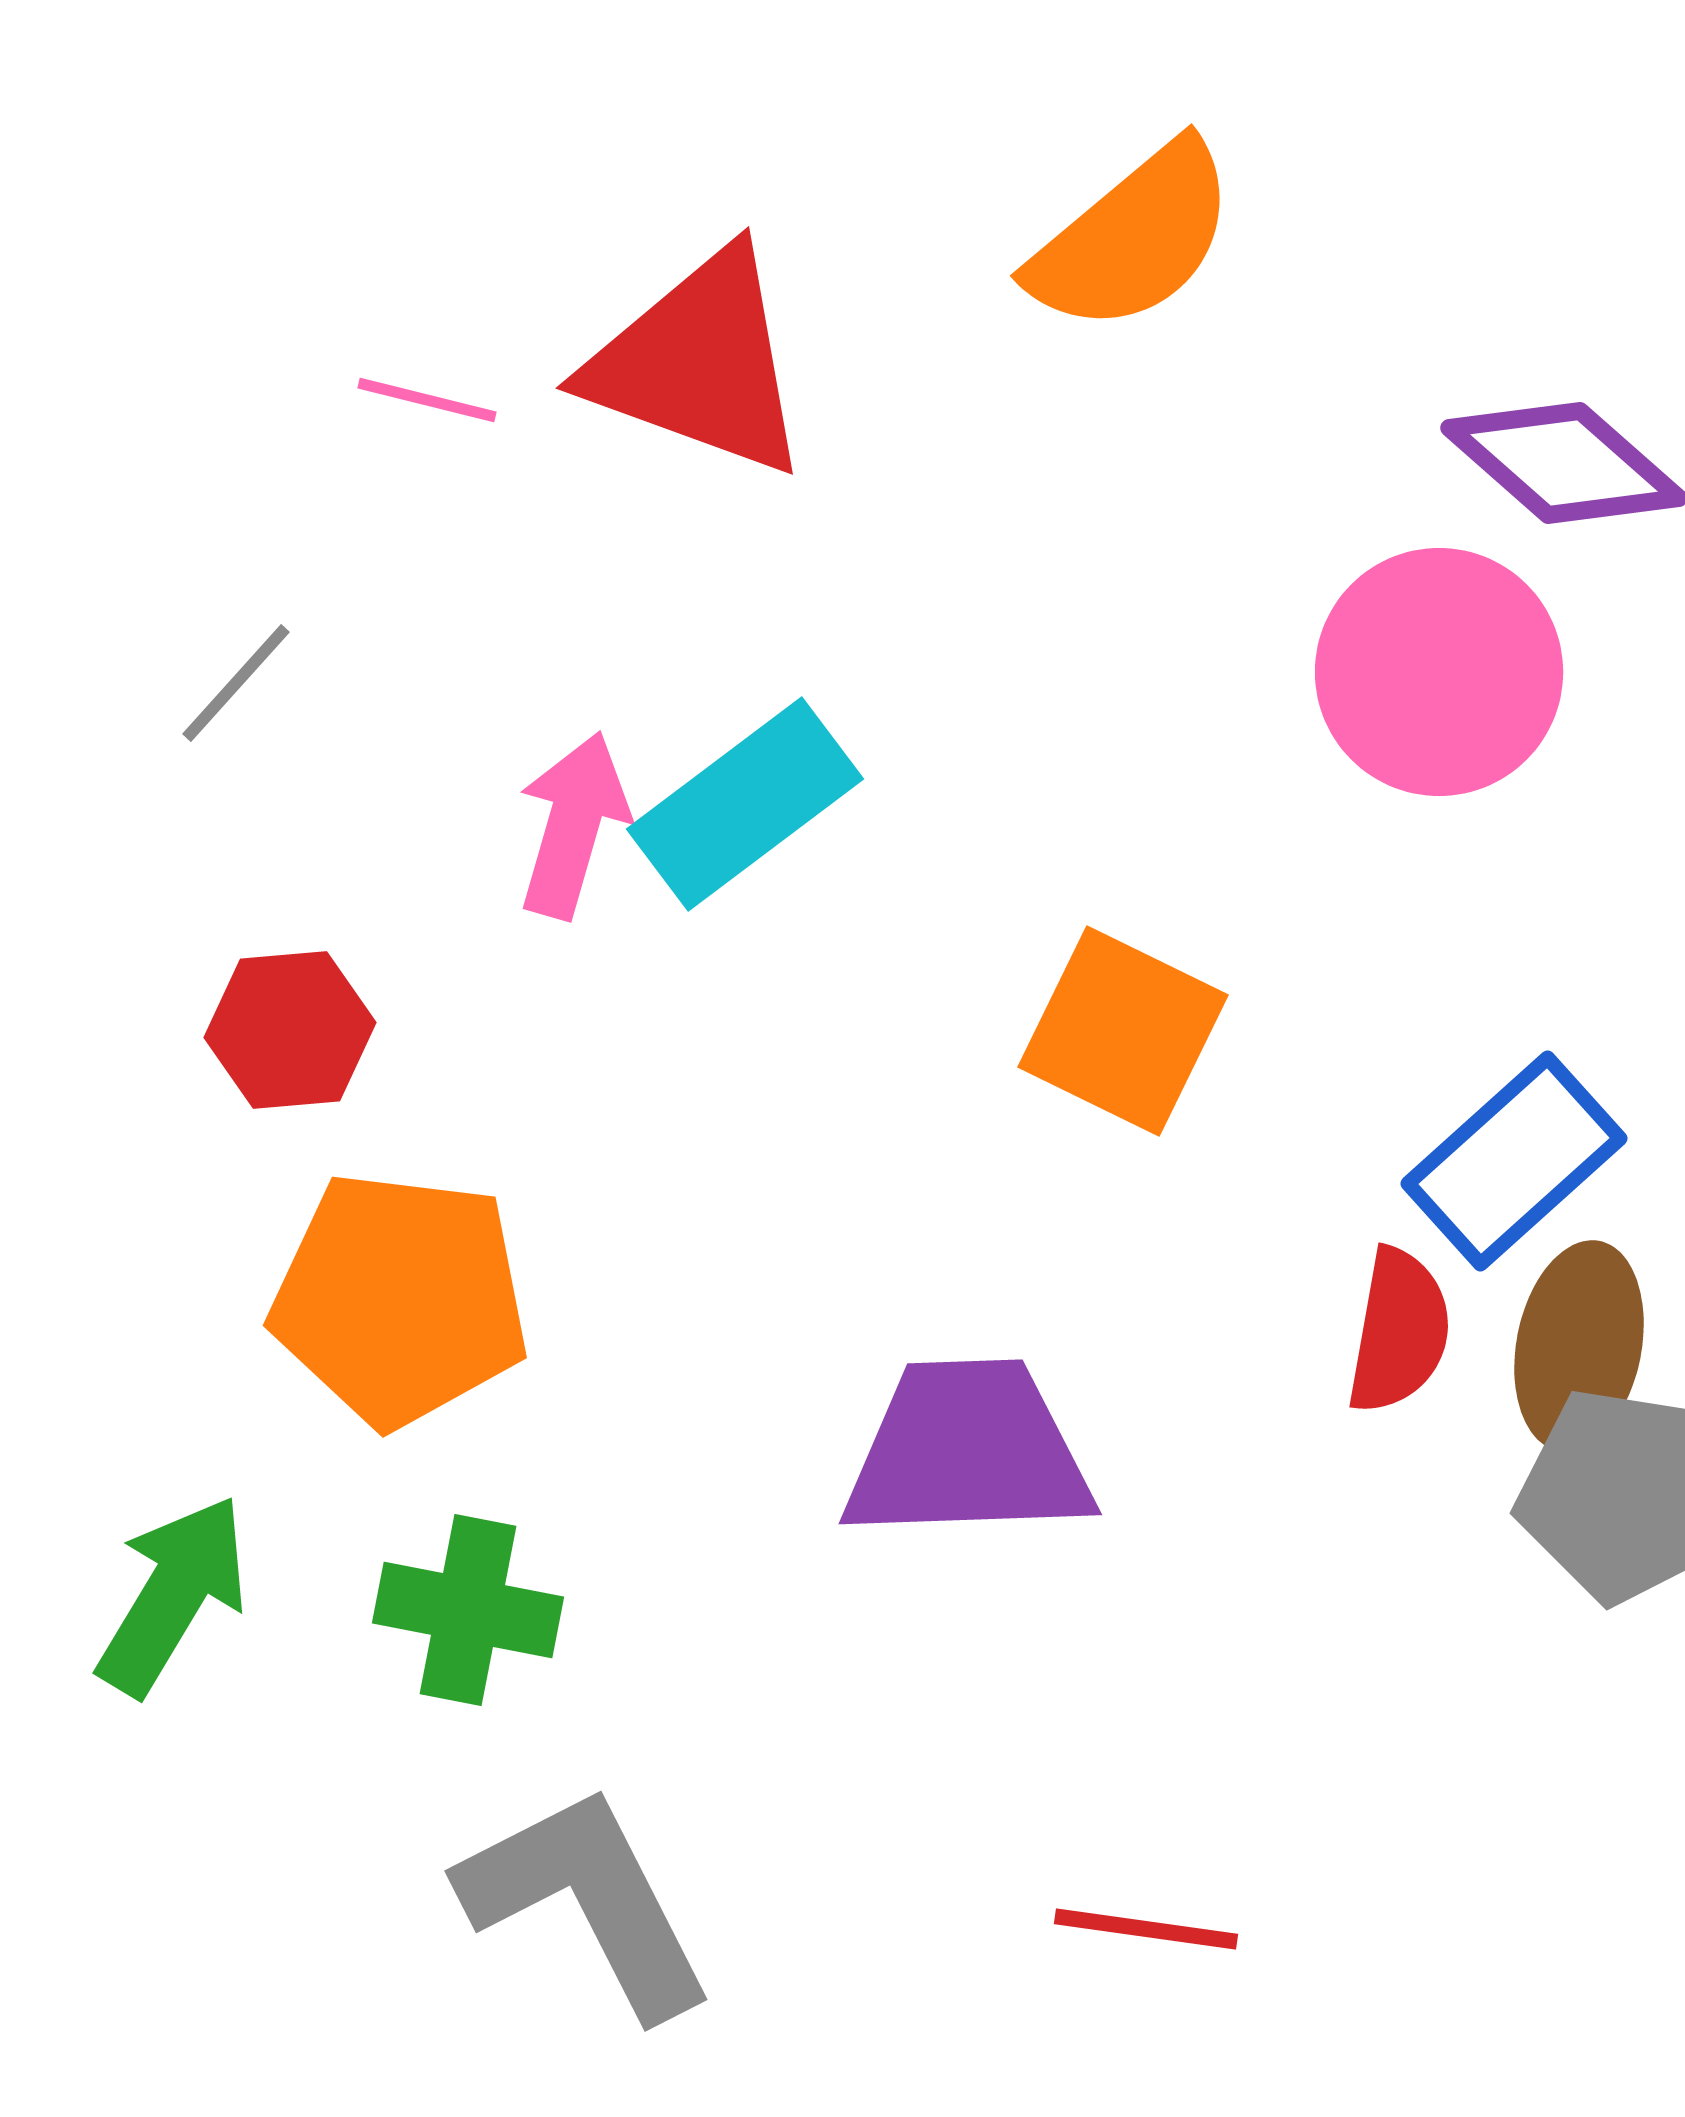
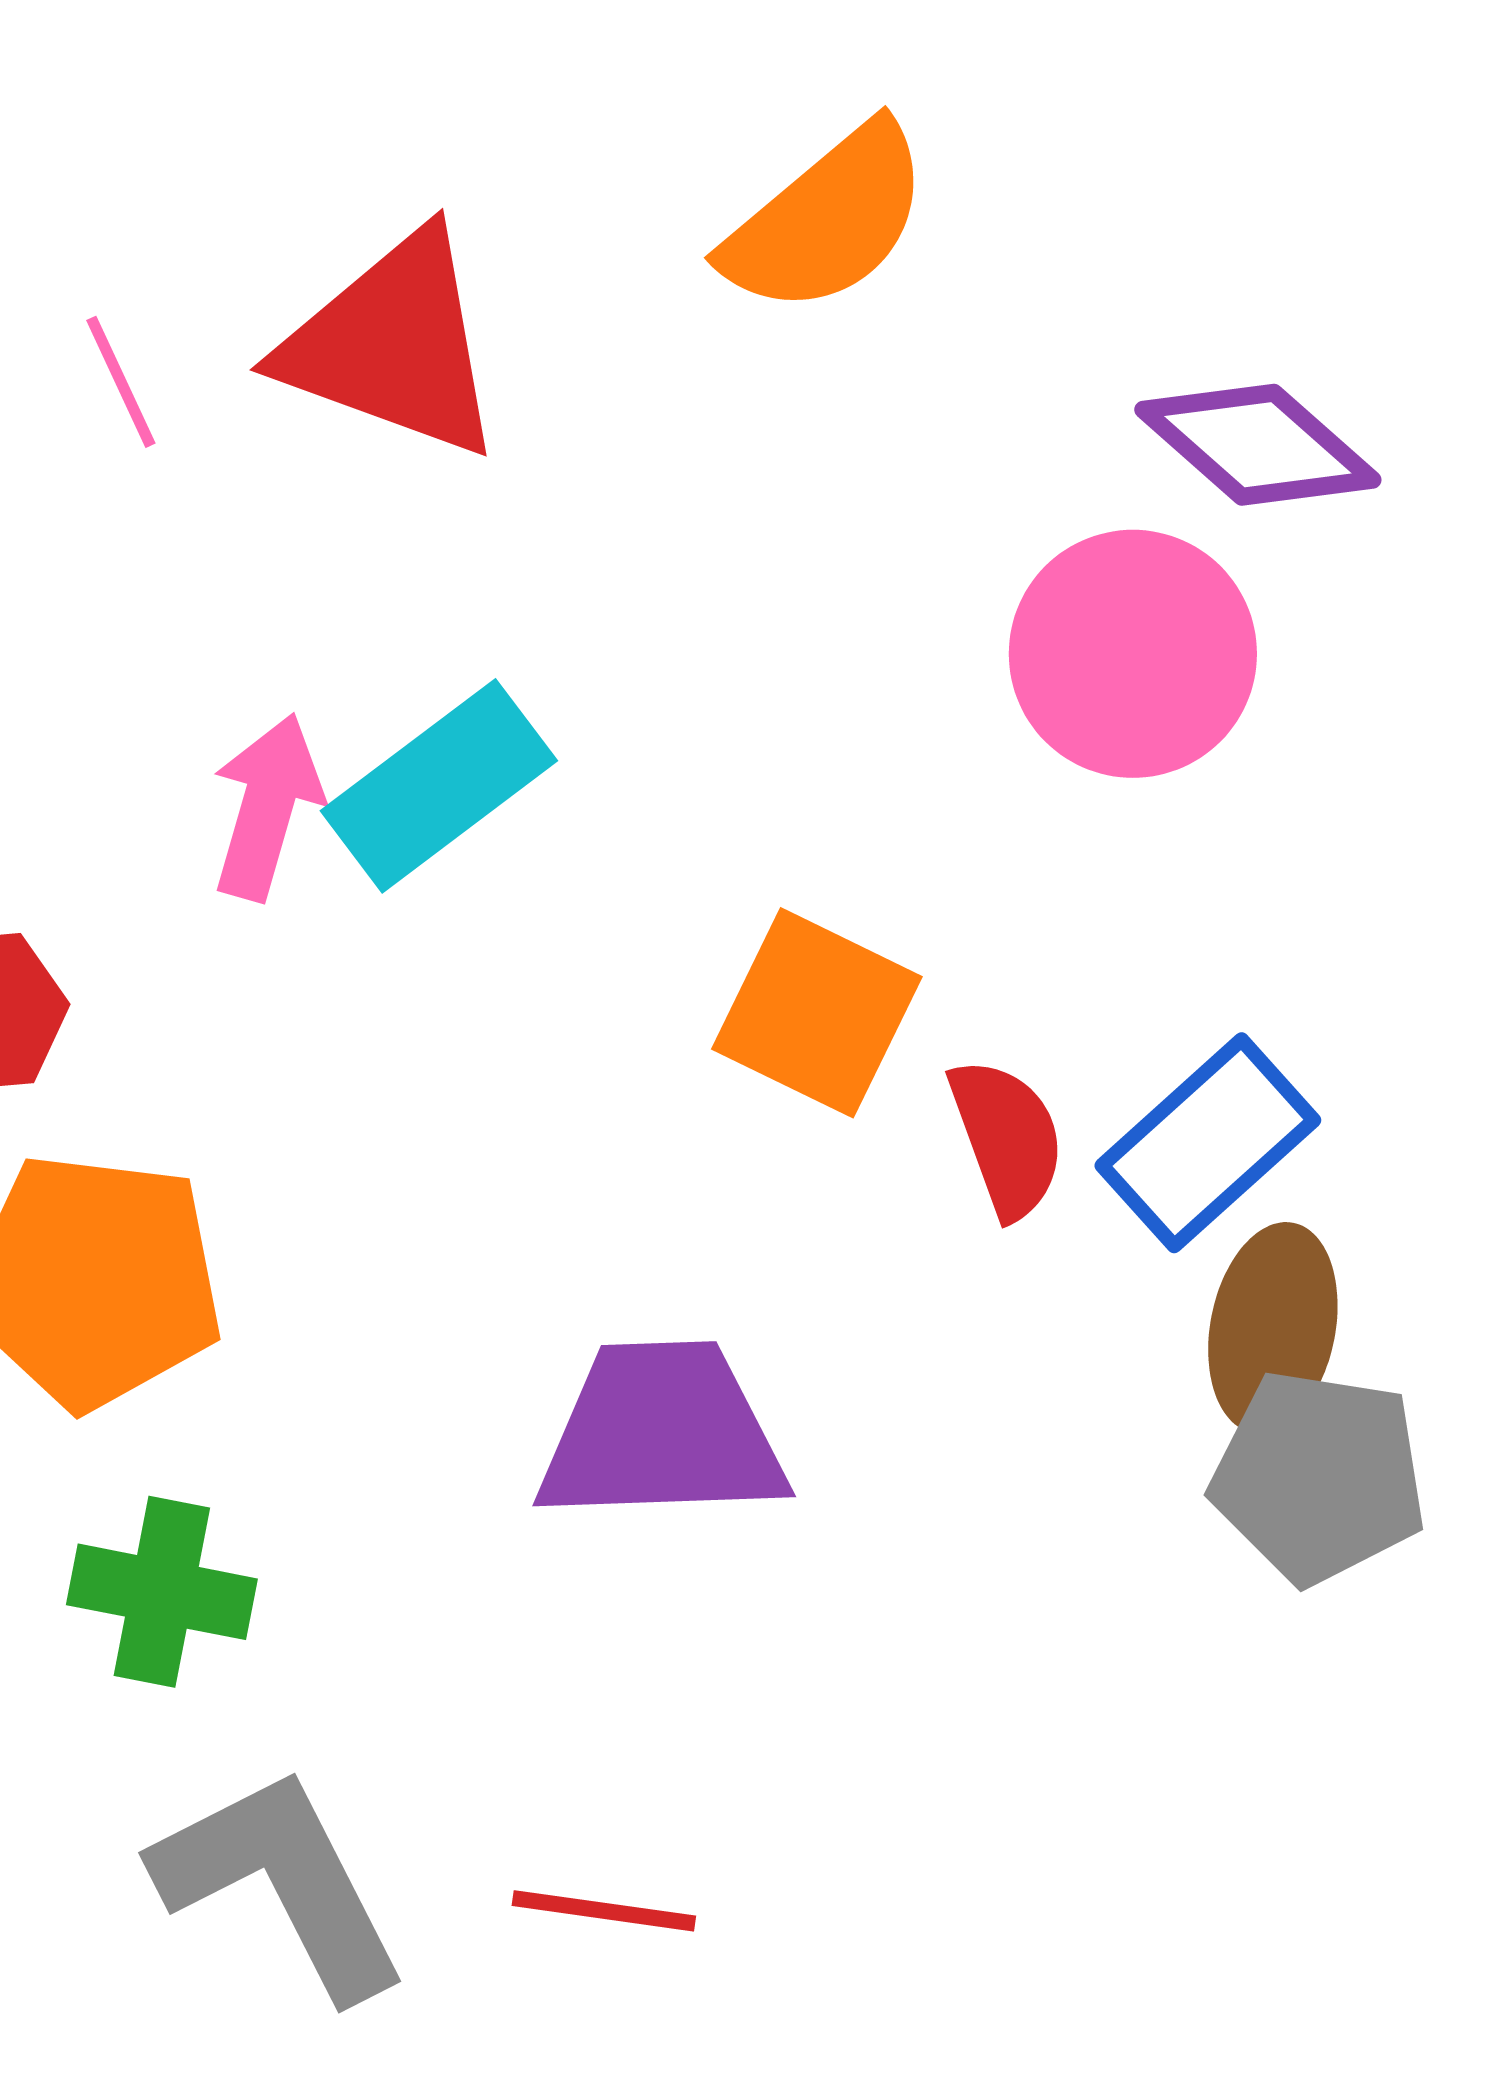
pink line: (427, 400) -> (121, 382), turned 51
red semicircle: (1399, 1331) -> (1007, 1138), moved, turned -30
red line: (1146, 1929) -> (604, 1911), moved

